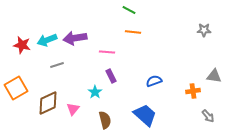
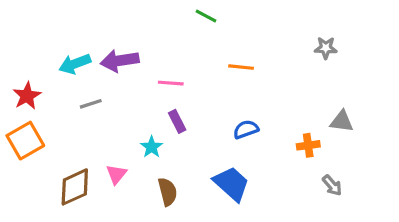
orange line: (133, 32) -> (241, 67), moved
red star: (22, 45) -> (27, 96), moved, turned 30
brown diamond: (48, 103) -> (75, 187), moved

